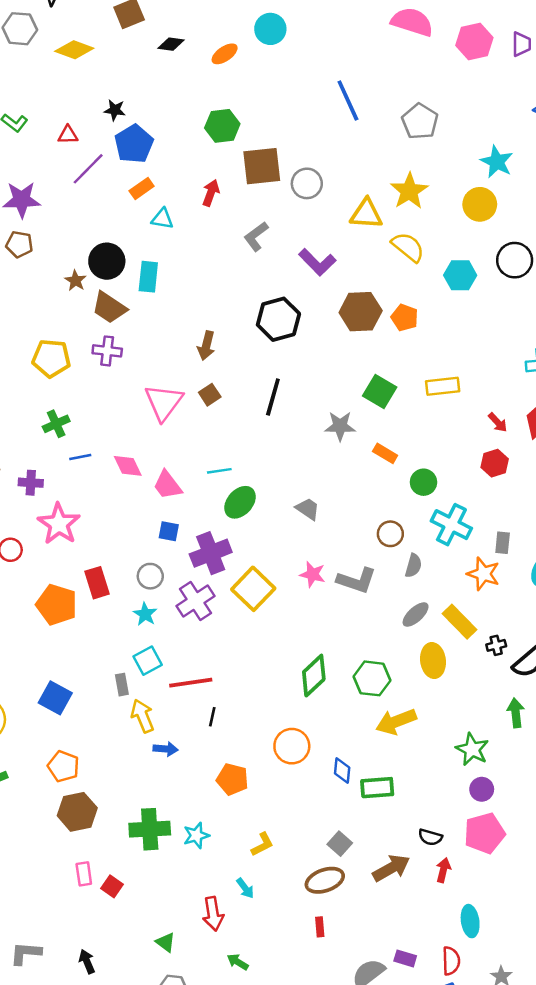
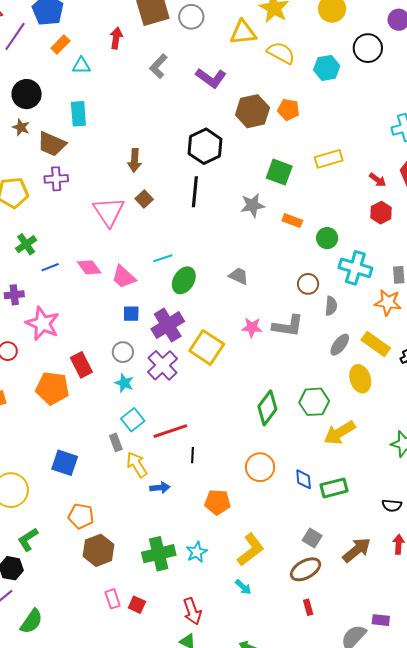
black circle: (107, 261) -> (27, 94), moved
black hexagon: (278, 319) -> (205, 146), moved
black semicircle: (430, 837) -> (392, 505), moved
yellow L-shape: (262, 844) -> (251, 550), size x1.6
red arrow: (213, 914) -> (192, 611), moved

